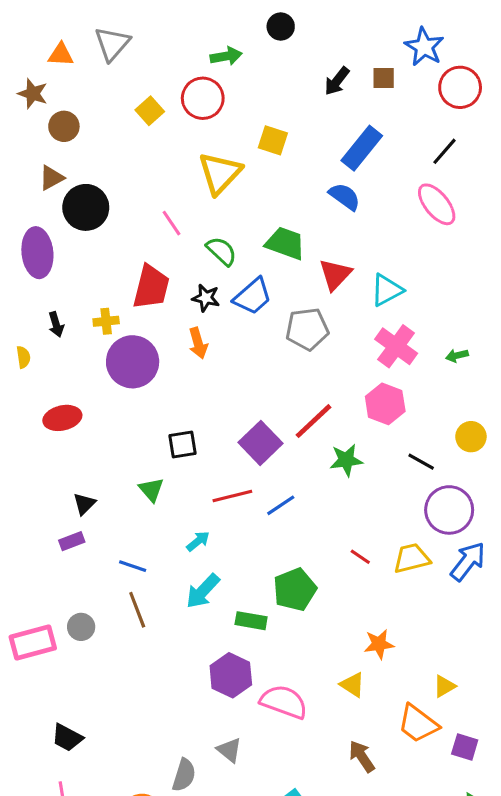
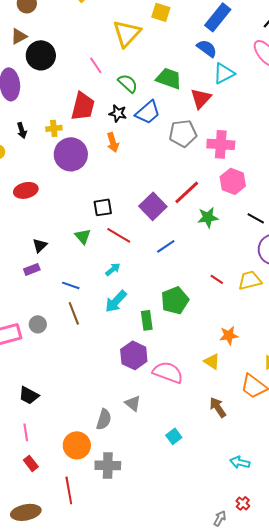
cyan triangle: (387, 290) -> (224, 73), moved
pink cross: (396, 346) -> (221, 144), moved, turned -32
red line: (232, 496) -> (119, 235), moved, turned 45
green rectangle: (251, 621) -> (147, 320), turned 72

